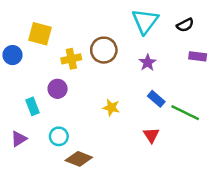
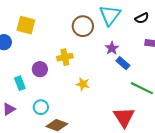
brown circle: (104, 50) -> (83, 26), moved
yellow cross: (71, 59) -> (65, 57), moved
blue rectangle: (156, 99) -> (123, 63), moved
red triangle: (151, 135) -> (124, 117), moved, size x1.6

